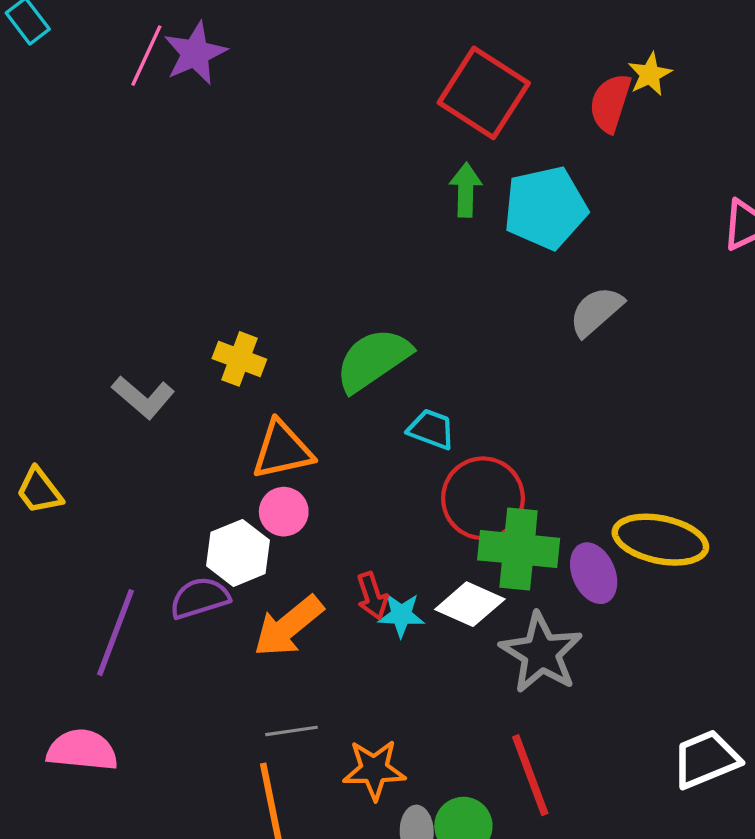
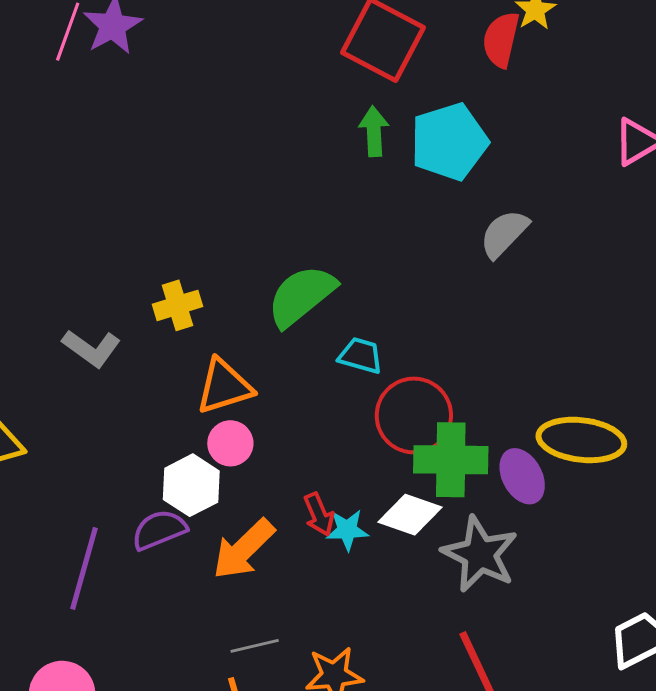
yellow cross: (239, 359) -> (177, 305), turned -33

